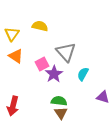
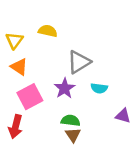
gray triangle: (66, 52) -> (79, 62), turned 40
pink square: (42, 64) -> (30, 97), moved, size x1.5
cyan semicircle: (83, 74) -> (99, 88), turned -112

